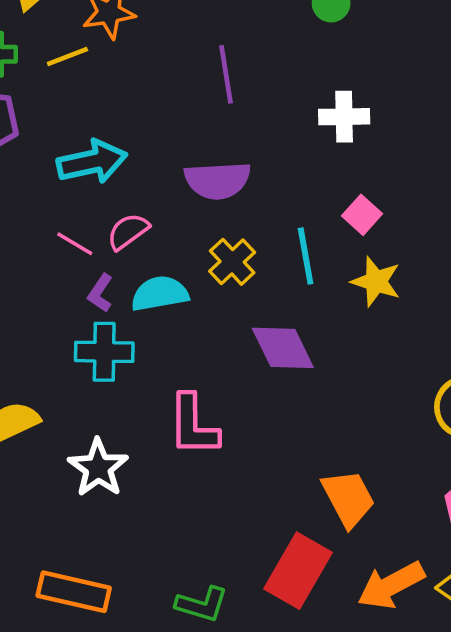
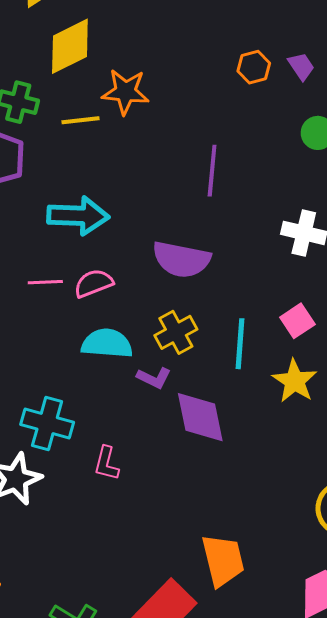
pink line: (75, 244) -> (45, 282), turned -48
purple L-shape: (100, 293) -> (154, 378), moved, turned -112
cyan cross: (104, 352) -> (47, 423), moved
pink L-shape: (193, 425) -> (106, 463), size x0.6

